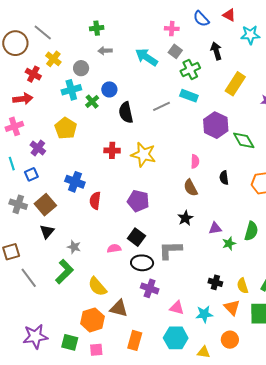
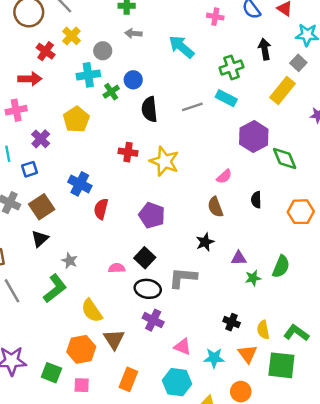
gray square: (175, 51) -> (298, 63), moved
pink semicircle: (195, 161) -> (224, 177), turned 40
brown triangle: (119, 308) -> (114, 339), turned 36

